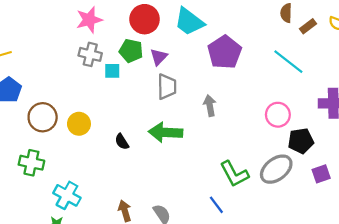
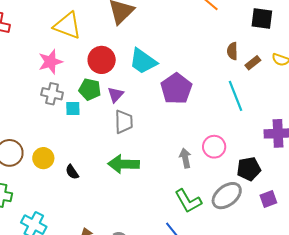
cyan line: (288, 62) -> (236, 96), turned 32
gray arrow: (210, 106) -> (185, 158), moved
pink circle: (278, 115) -> (214, 147), moved
black semicircle: (122, 142) -> (72, 172), moved

